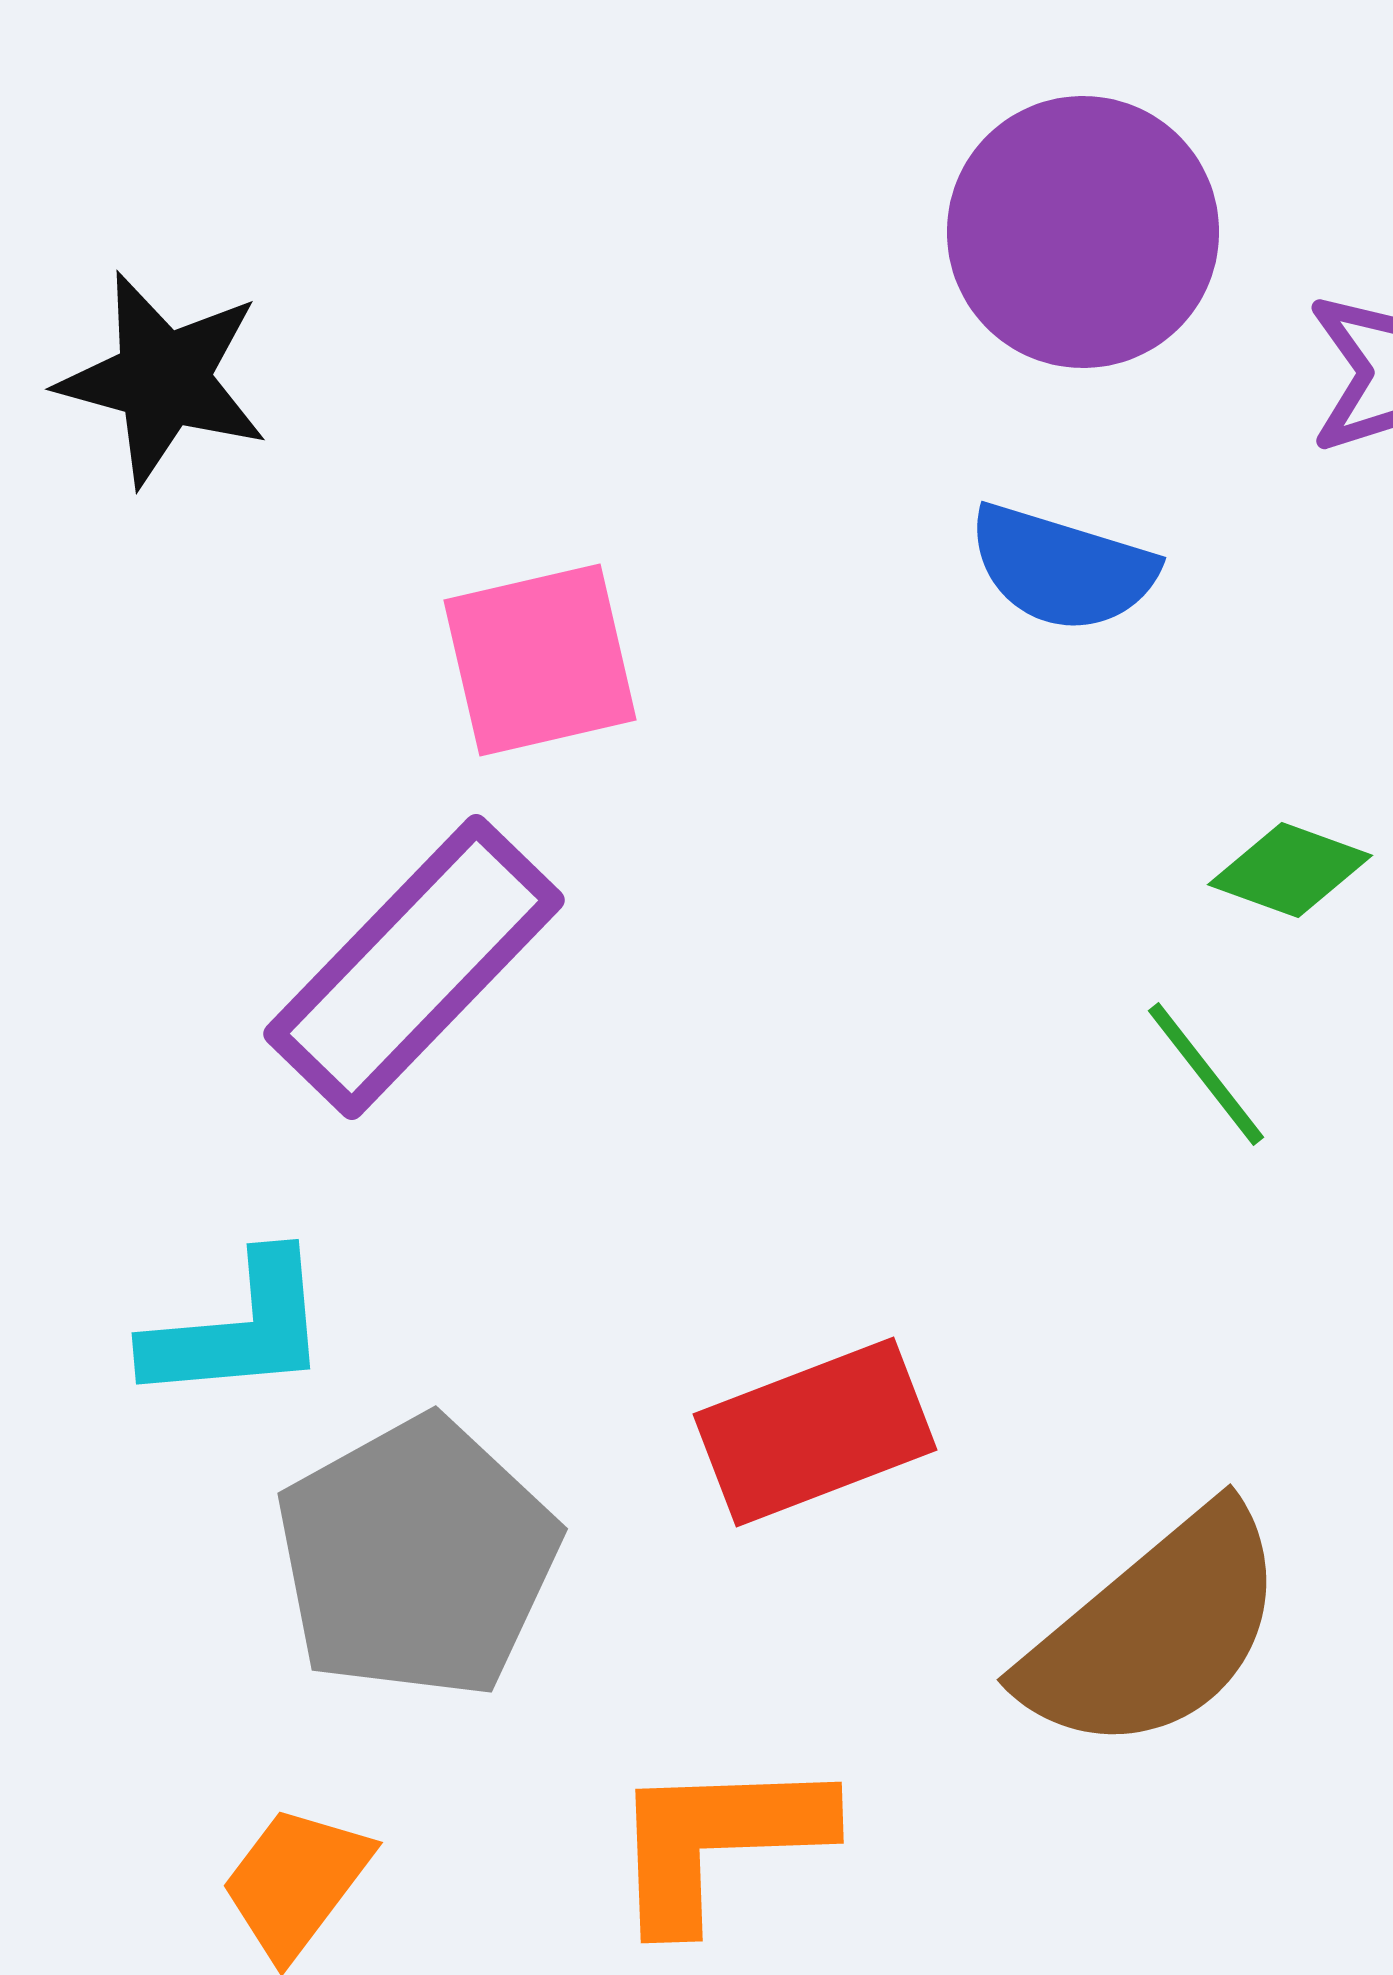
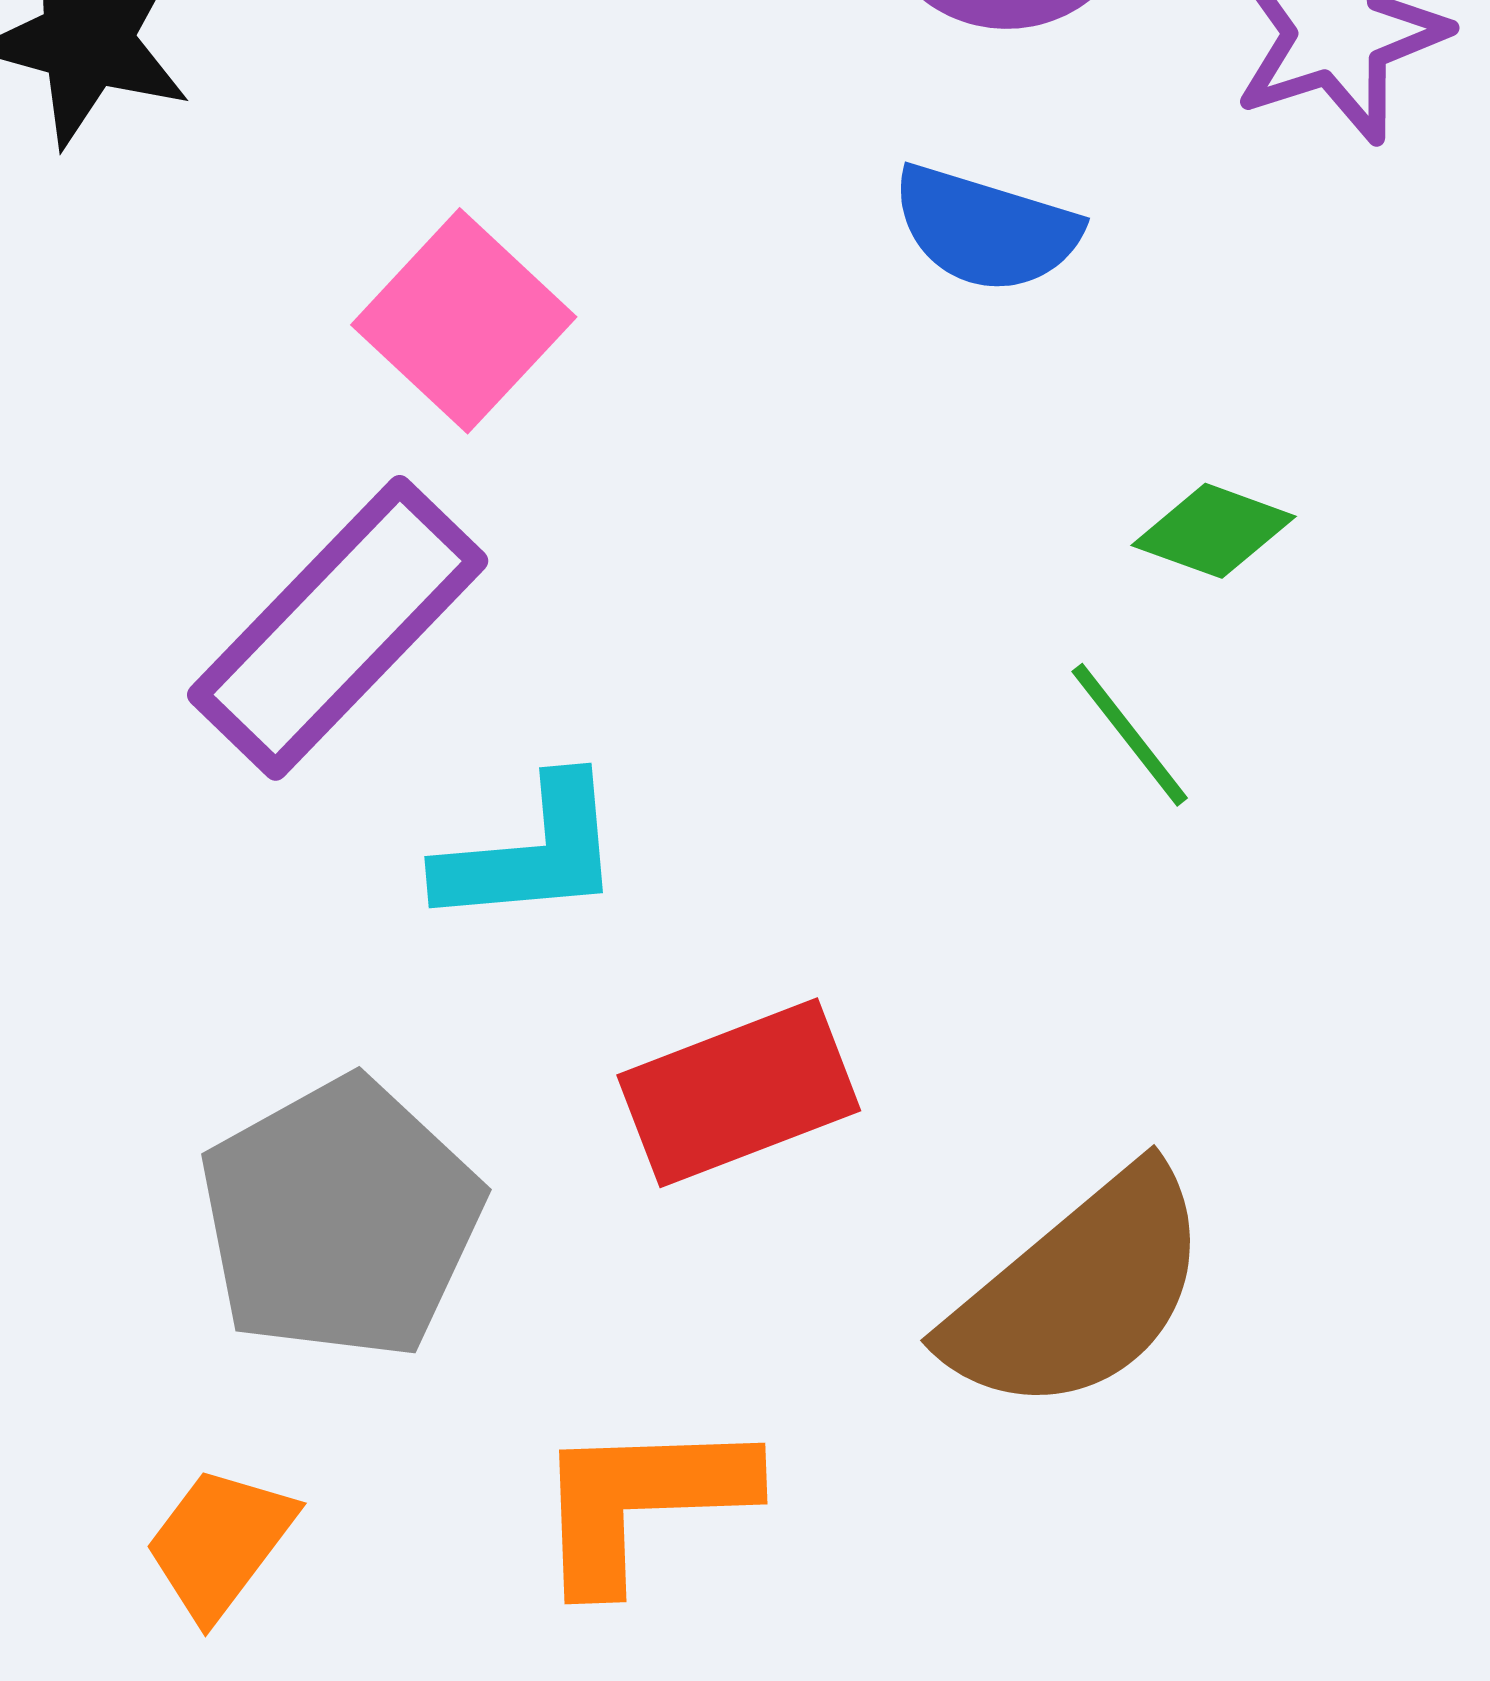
pink square: (540, 660) -> (464, 321), turned -34
cyan L-shape: (238, 1329) -> (531, 853), moved

